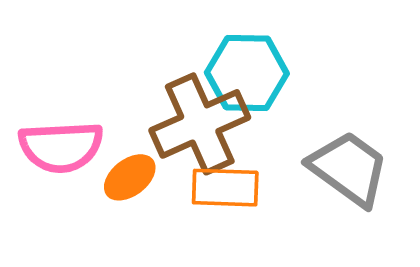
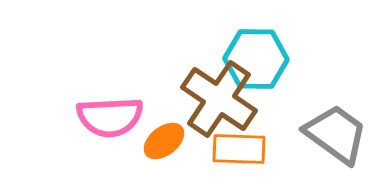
brown cross: (200, 124) -> (219, 99), turned -32

